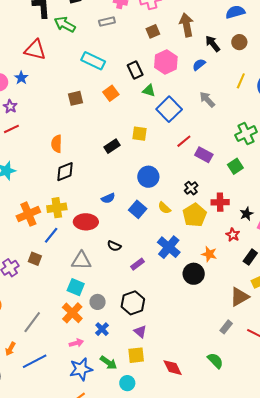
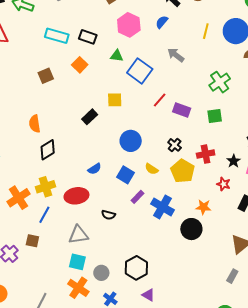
black rectangle: (135, 70) -> (88, 37), moved, turned -36
green square: (235, 166) -> (215, 116), turned 35
purple rectangle: (137, 264) -> (137, 197), moved

